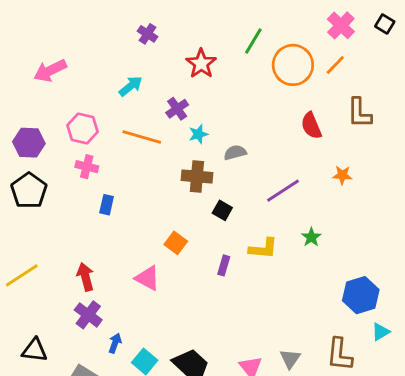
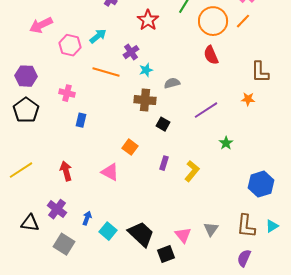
brown L-shape: (359, 113) -> (260, 72), moved
red semicircle: (311, 126) -> (211, 55), moved
pink hexagon: (83, 128) -> (70, 45), moved
yellow L-shape: (263, 249) -> (192, 171), moved, turned -55
purple cross: (88, 315) -> (57, 209), moved
cyan triangle: (380, 332) -> (272, 226), moved

